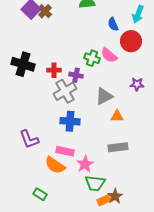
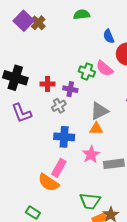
gray cross: (65, 91) -> (59, 106), size x0.6
orange triangle: (117, 116) -> (96, 129), moved
purple L-shape: (29, 139) -> (22, 113), moved
pink rectangle: (65, 151) -> (59, 168), turned -72
pink star: (85, 164) -> (91, 154), moved

